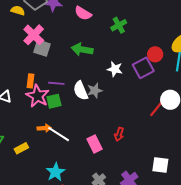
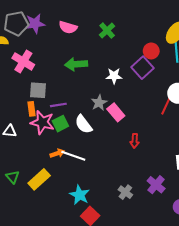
gray square: (42, 48) -> (38, 90), moved
white semicircle: (81, 91) -> (84, 124), moved
pink rectangle: (95, 144) -> (116, 112), moved
yellow rectangle: (21, 148) -> (39, 179), size x1.5

